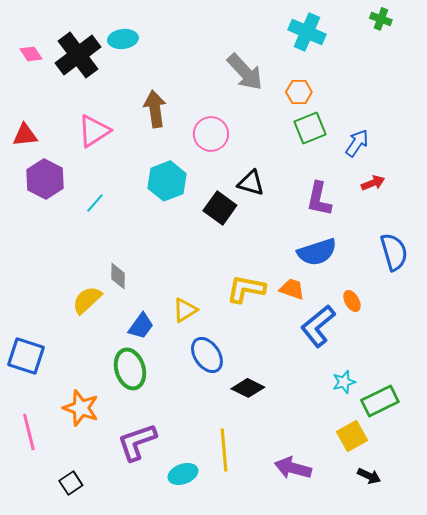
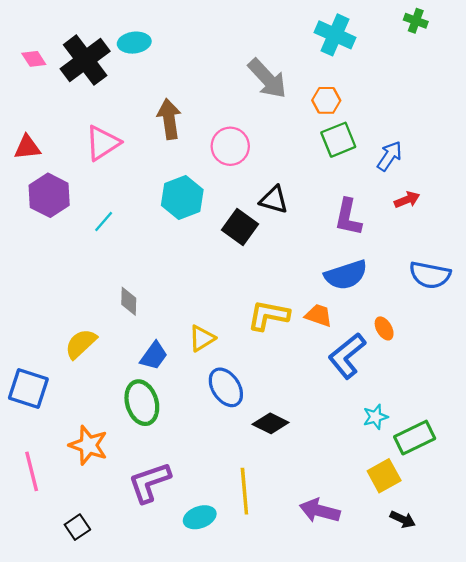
blue semicircle: (394, 252) -> (430, 275), turned 117
yellow semicircle: (87, 300) -> (81, 344), moved

